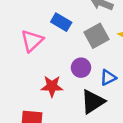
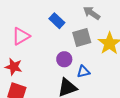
pink triangle: (32, 41) -> (21, 36), moved
red star: (52, 86) -> (14, 67), moved

